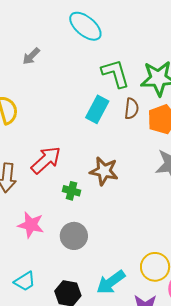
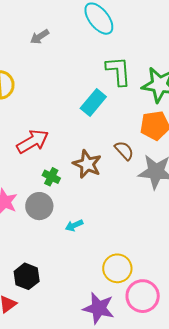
brown semicircle: (131, 109) -> (124, 151), moved, turned -60
gray circle: (74, 236) -> (39, 206), moved
cyan arrow: (111, 282) -> (74, 225), moved, size x0.6

